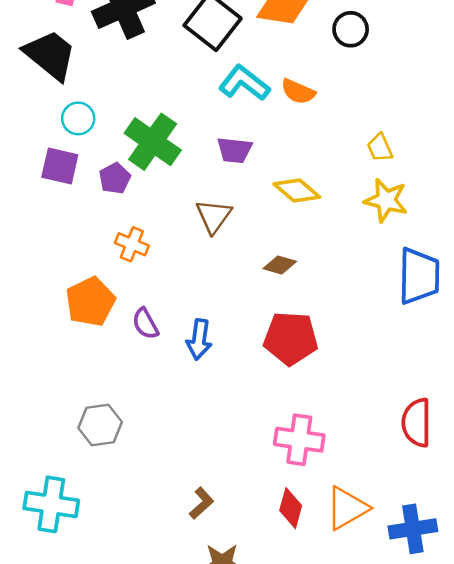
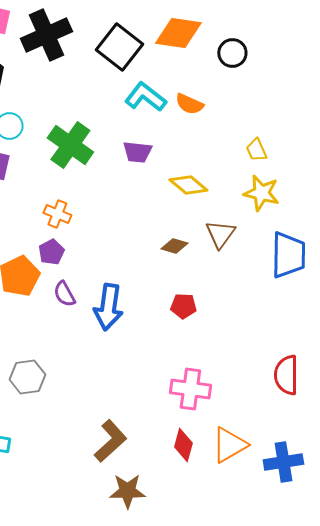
purple pentagon: (115, 178) -> (51, 252), moved
brown triangle: (214, 216) -> (220, 234), moved
orange cross: (132, 244) -> (57, 214), moved
red pentagon: (291, 338) -> (183, 306), size x0.6
blue arrow: (199, 340) -> (108, 307), size x1.4
brown L-shape: (202, 503) -> (110, 441), size x1.6

